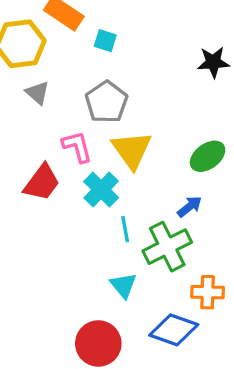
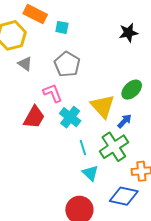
yellow triangle: (132, 150) -> (103, 106), moved
cyan line: (125, 229) -> (83, 147), moved

